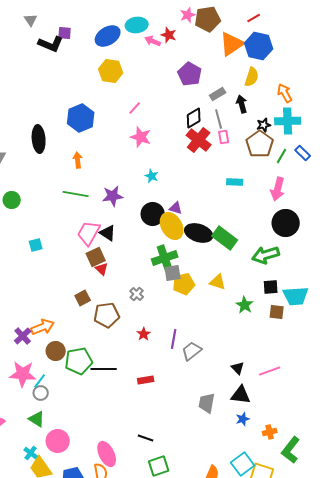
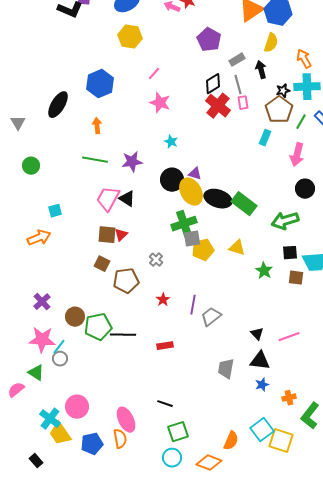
black ellipse: (39, 139) -> (58, 105), turned 36
cyan rectangle: (235, 182) -> (265, 138), moved, turned -70
black circle: (286, 223) -> (305, 189), size x0.7
brown square: (96, 257) -> (107, 235), moved, turned 30
red triangle: (102, 269) -> (121, 235), turned 32
brown square: (83, 298) -> (102, 264), turned -35
orange arrow: (43, 327) -> (39, 238), moved
green triangle: (37, 419) -> (36, 373), moved
cyan cross: (31, 453) -> (50, 419), size x1.5

